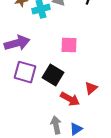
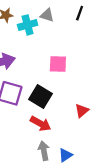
red arrow: (70, 99) -> (41, 124), moved

